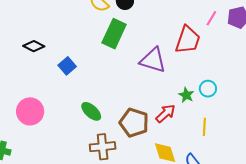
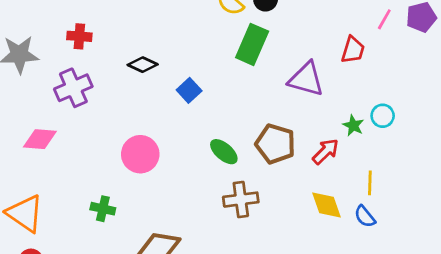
red trapezoid: (188, 40) -> (353, 50), size x0.7
brown pentagon: (134, 123) -> (275, 144), moved
yellow line: (204, 127) -> (370, 183), moved

